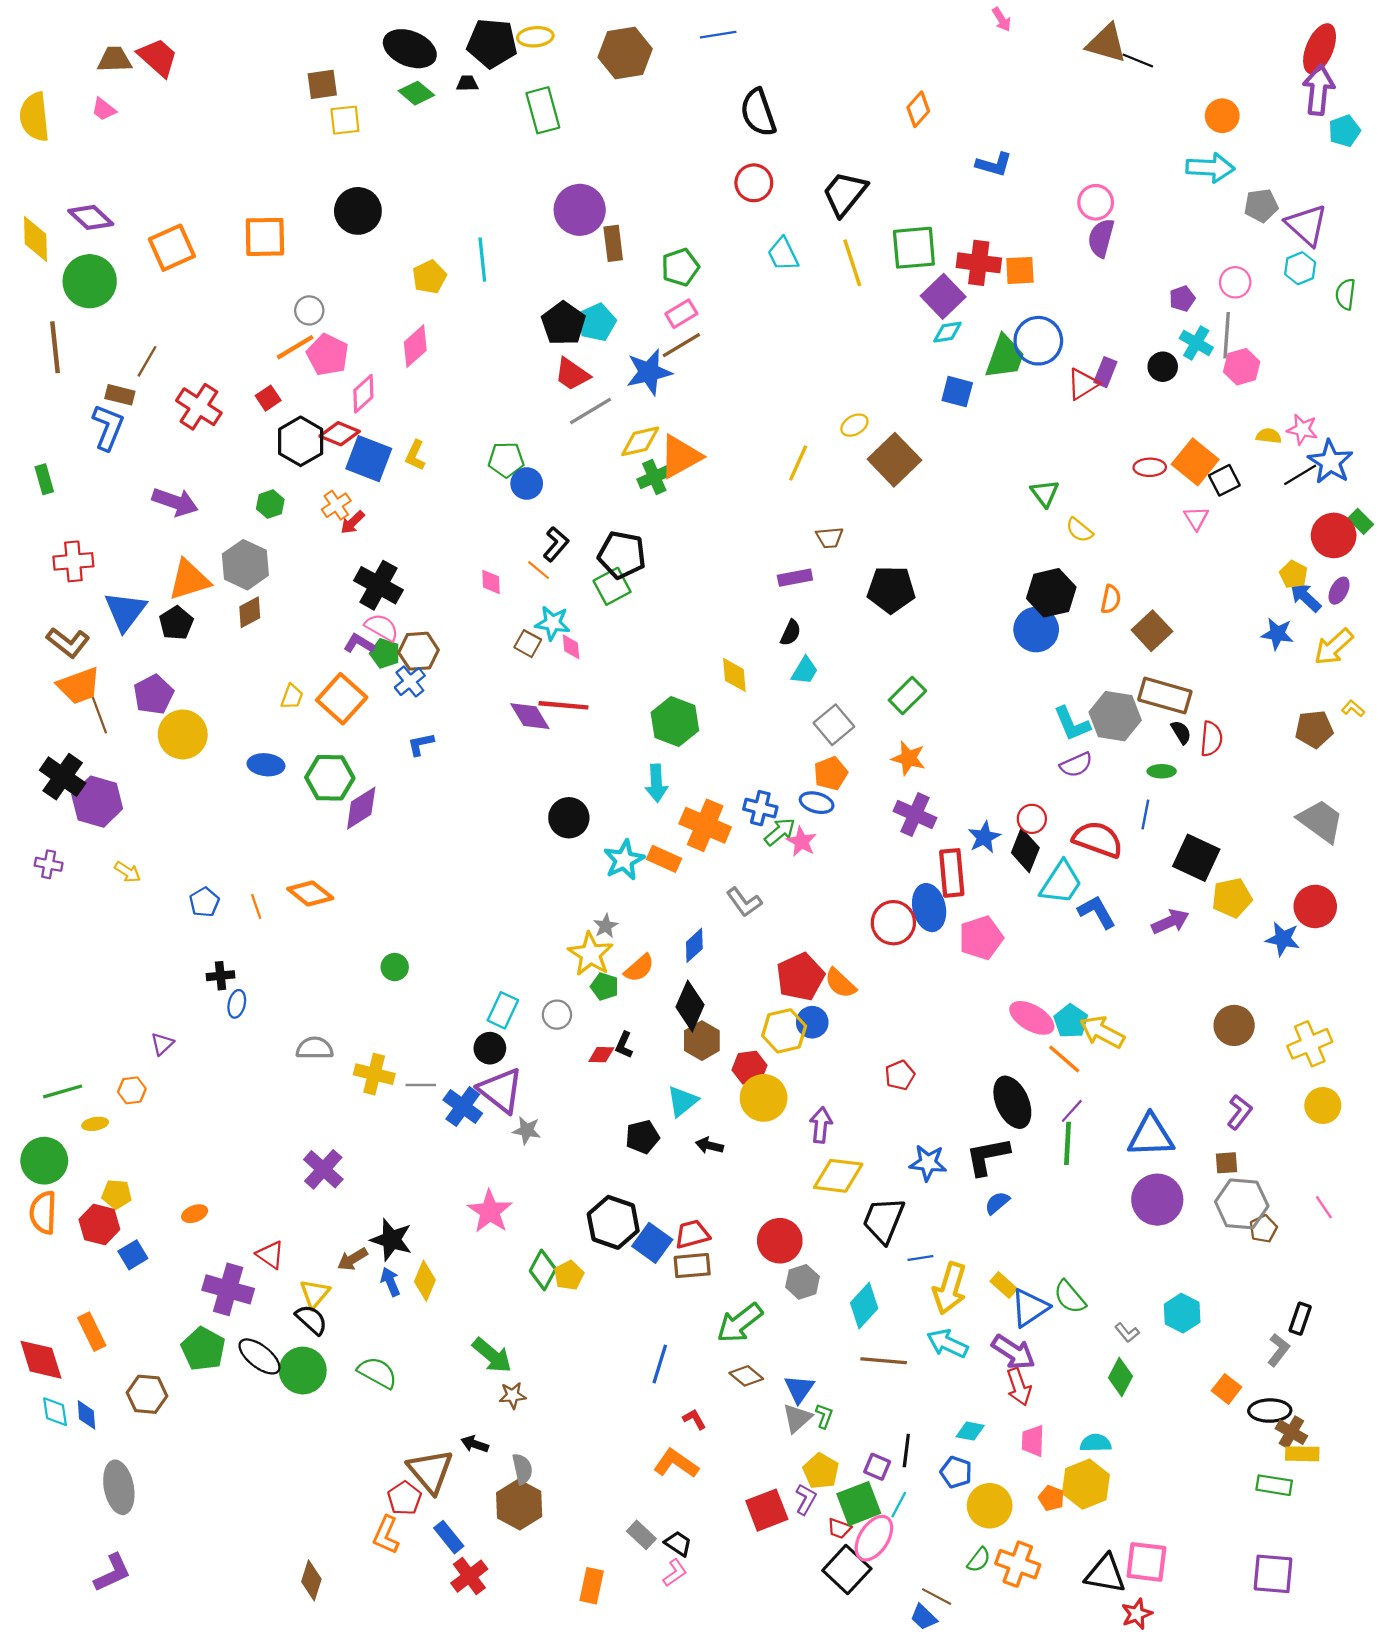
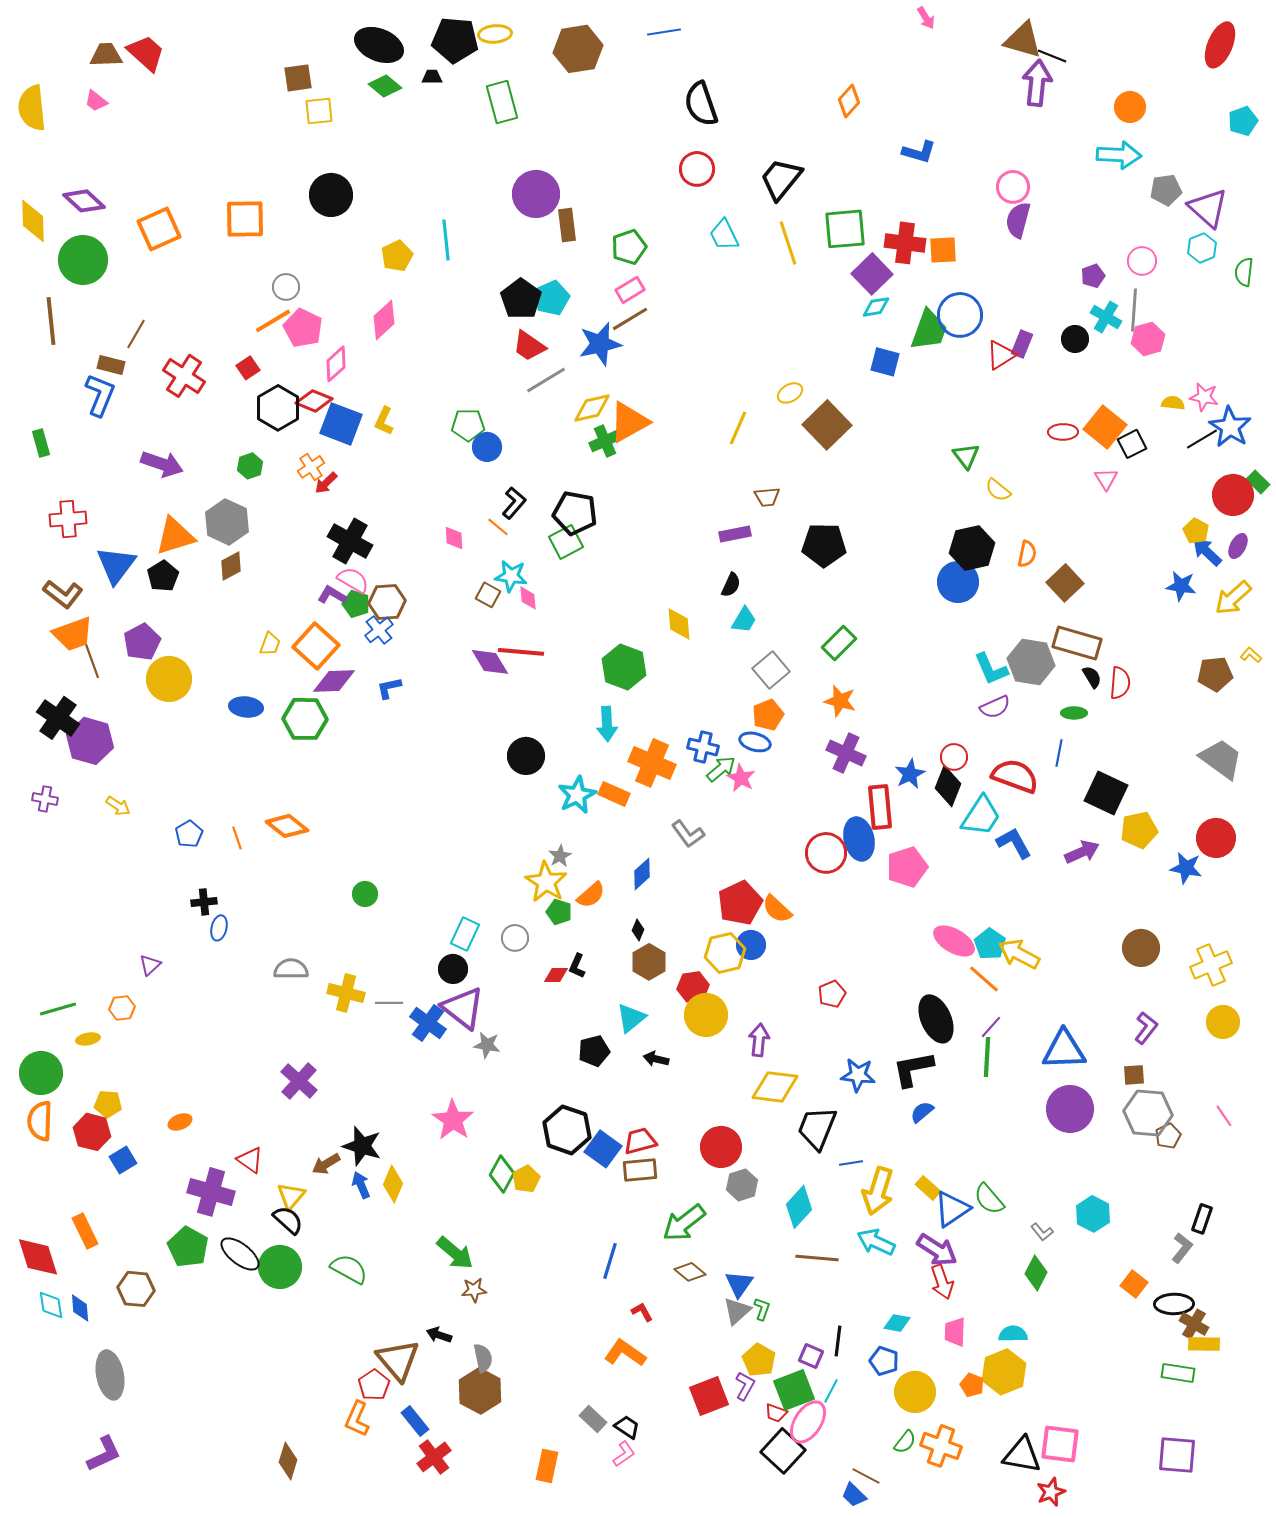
purple arrow: (1318, 90) -> (1037, 83), moved
purple diamond: (361, 808) -> (334, 681), moved, turned 30
black diamond: (690, 1006) -> (638, 930), size x0.5

